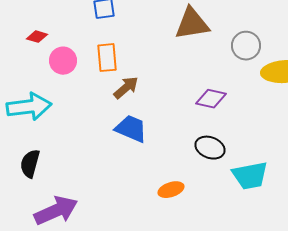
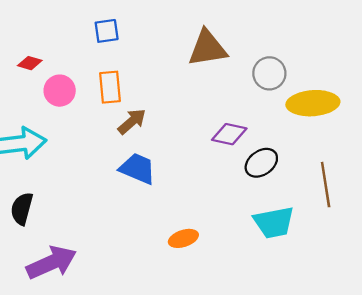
black ellipse: (210, 148) -> (261, 163), moved, turned -56

